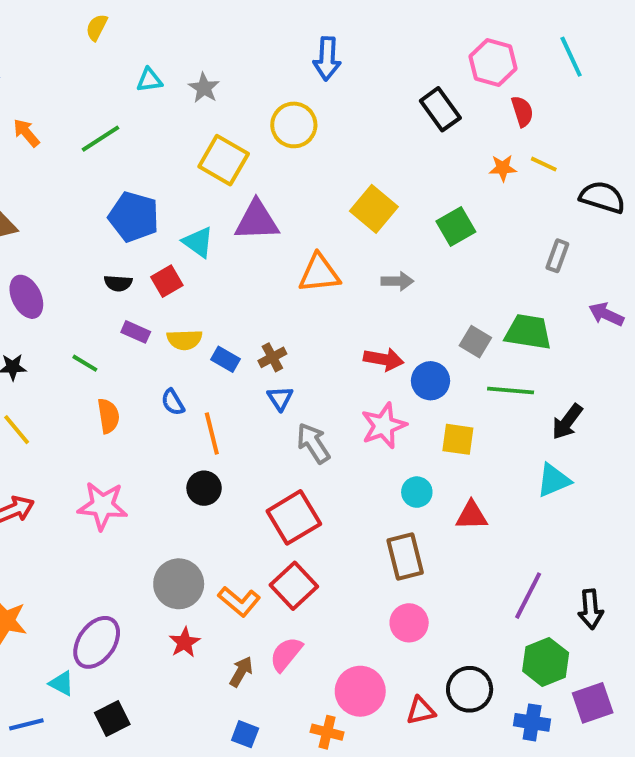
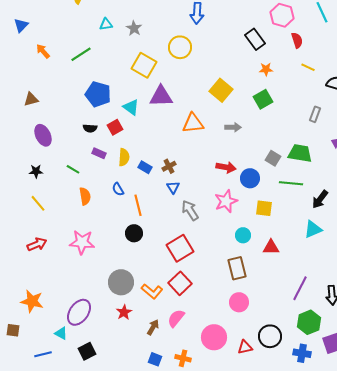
orange star: (503, 168) -> (266, 69), moved
yellow semicircle: (184, 340) -> (124, 157), turned -84
orange cross: (327, 732) -> (183, 358), moved

